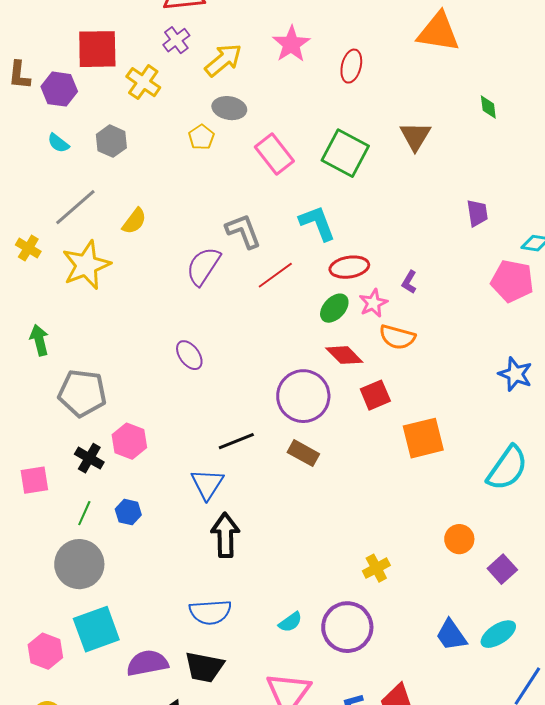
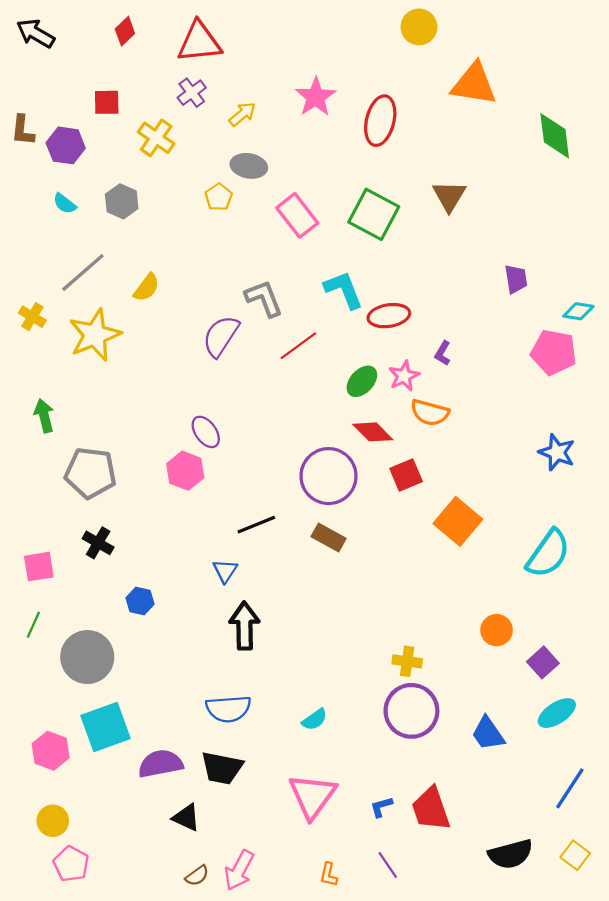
red square: (97, 49) -> (107, 102), size x0.6
yellow arrow: (223, 60) -> (242, 114), size x0.7
red ellipse: (351, 66) -> (380, 121), size x1.4
green diamond: (488, 107) -> (555, 136), moved, size x1.8
red ellipse: (349, 267) -> (389, 316), moved
orange square: (423, 438) -> (458, 521), turned -36
pink hexagon: (129, 441) -> (185, 471), moved
blue triangle: (207, 484) -> (225, 571), size x0.7
green line: (84, 513) -> (33, 625), moved
yellow cross: (376, 568) -> (407, 661), turned 36
purple circle: (347, 627) -> (411, 711), moved
cyan ellipse: (498, 634) -> (557, 713), moved

